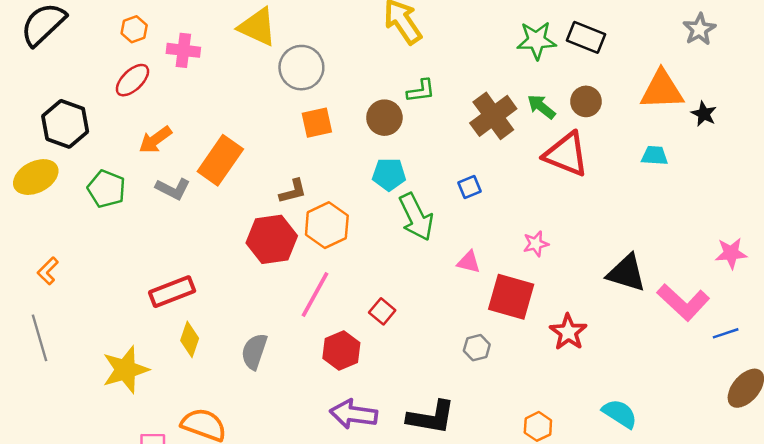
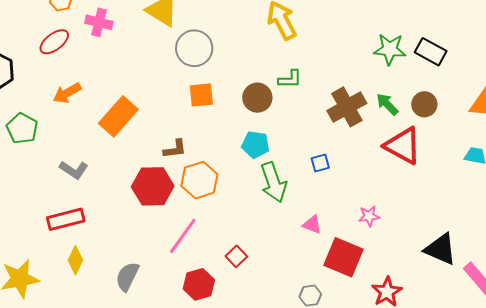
gray L-shape: (173, 189) -> (74, 170), moved

